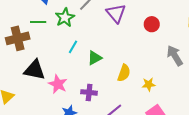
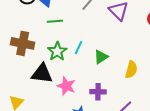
green star: (65, 18) -> (57, 51), moved
green line: (38, 22) -> (55, 21), moved
brown cross: (18, 38) -> (23, 43), turned 30

